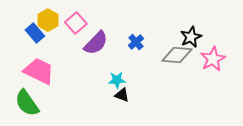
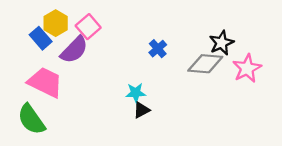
purple semicircle: (96, 43) -> (74, 50), moved
black triangle: (122, 95) -> (141, 110), turned -49

